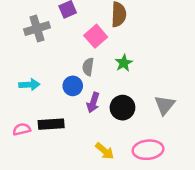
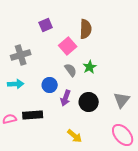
gray cross: (37, 28) -> (21, 55), moved
gray semicircle: (88, 67) -> (71, 70), moved, turned 136
pink ellipse: (148, 150) -> (123, 135), moved, turned 55

